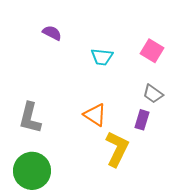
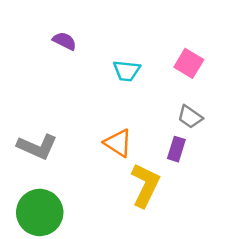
gray L-shape: (30, 118) -> (37, 147), turned -80

